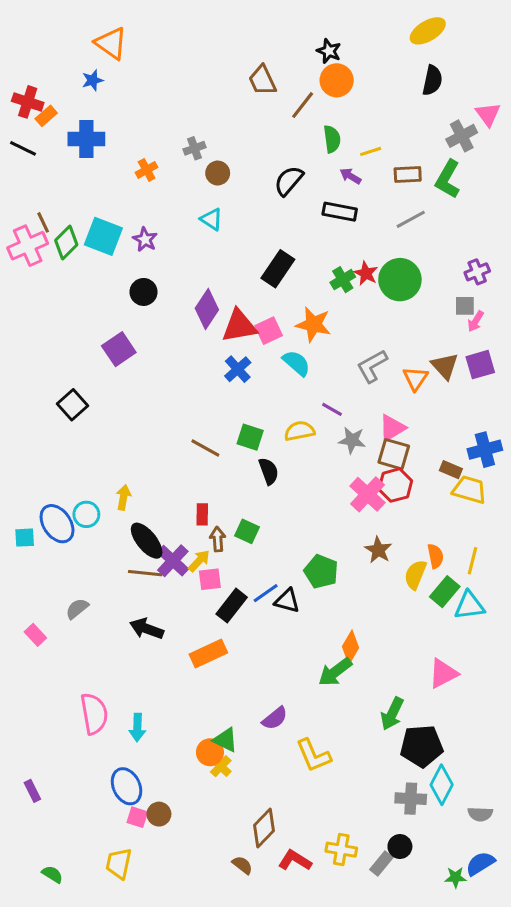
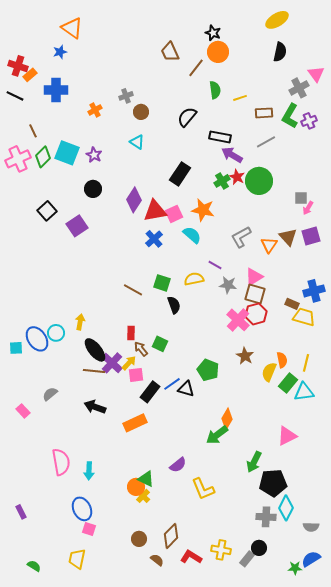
purple arrow: (350, 176) -> (232, 155), moved, size x1.5
brown line: (43, 222) -> (33, 131), moved
purple cross: (477, 272) -> (309, 121), moved
black square: (72, 405) -> (47, 211), moved
brown arrow: (218, 539) -> (141, 349), turned -35
brown circle: (159, 814) -> (139, 539), moved

